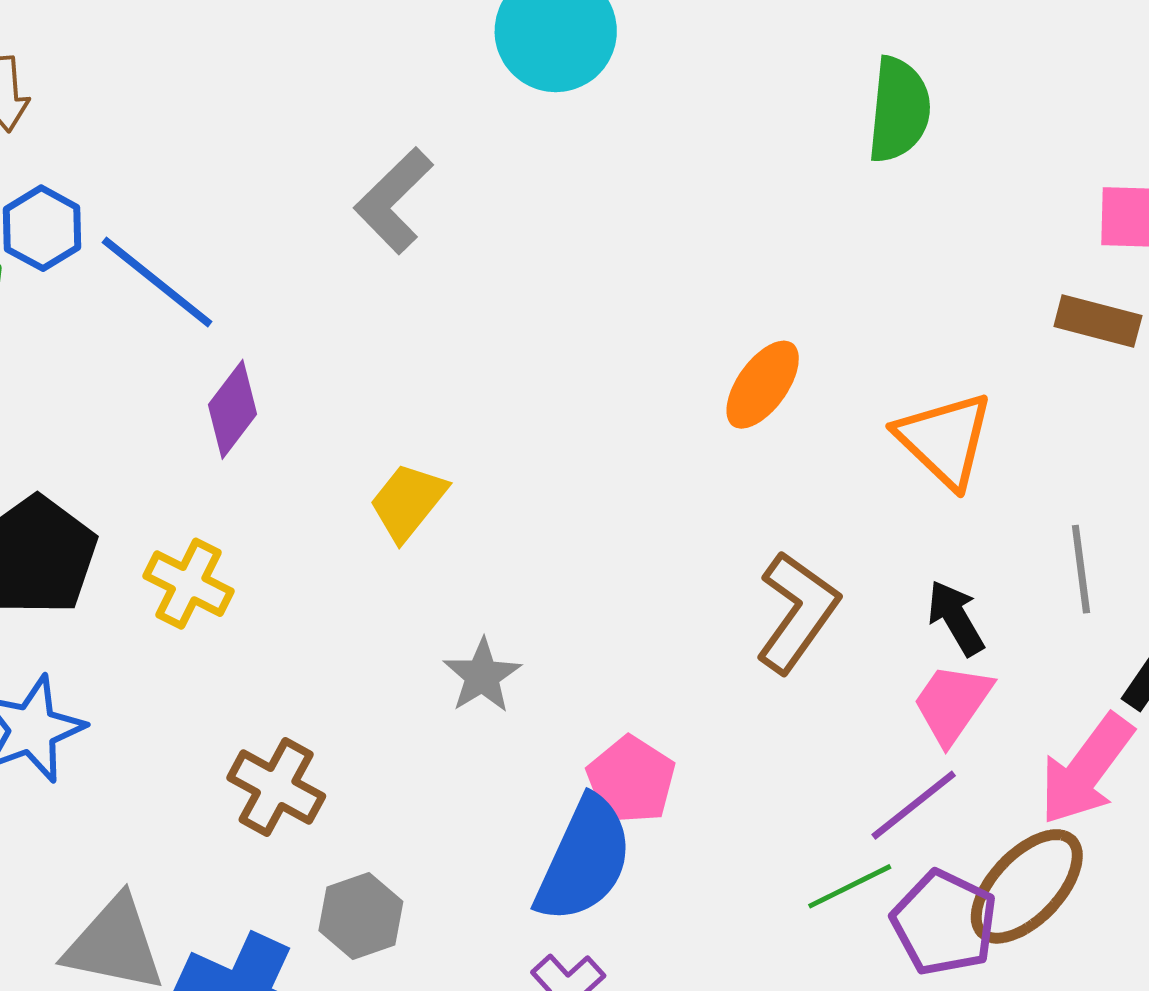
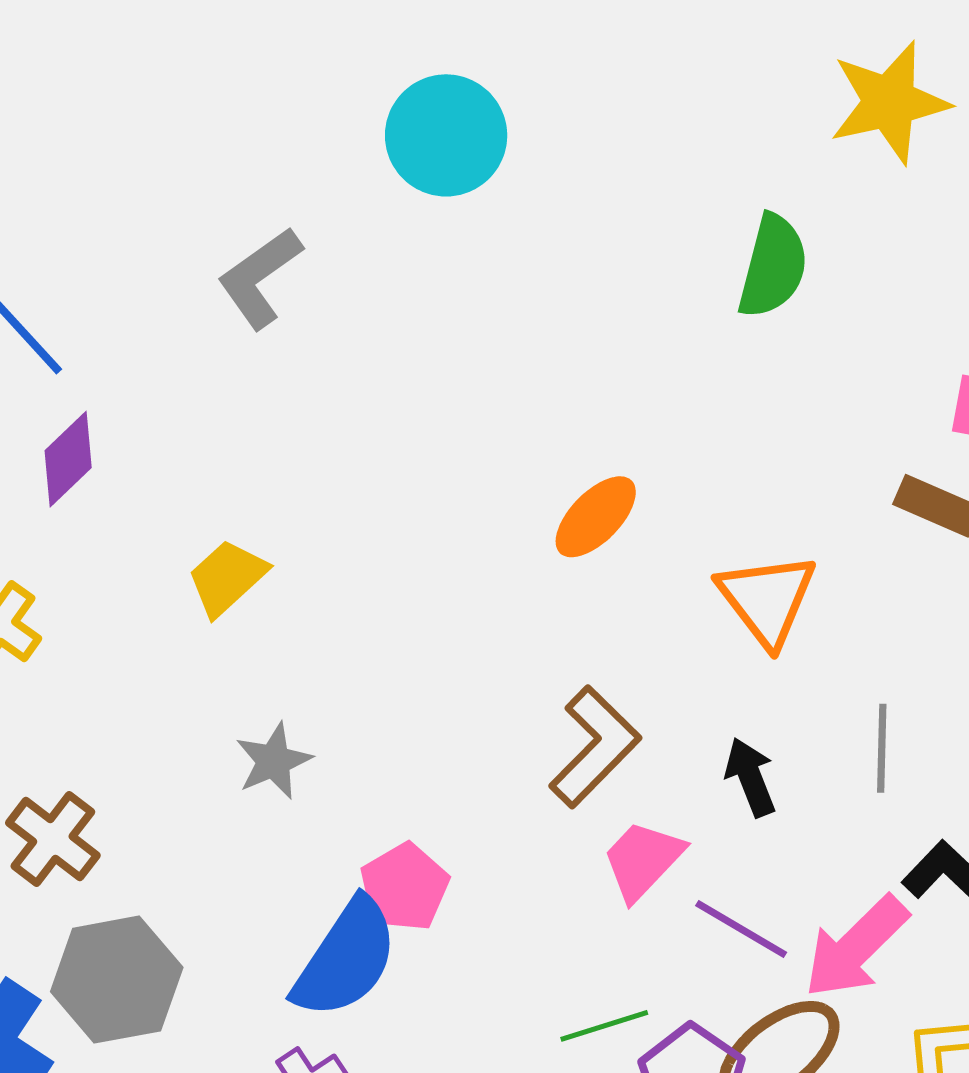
pink trapezoid: (952, 703) -> (643, 860), moved
purple line: (914, 805) -> (741, 929), moved, turned 60
gray hexagon: (361, 916) -> (117, 980), size x1.5

